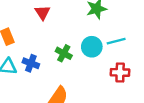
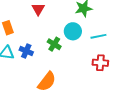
cyan circle: (92, 47) -> (73, 31), moved

